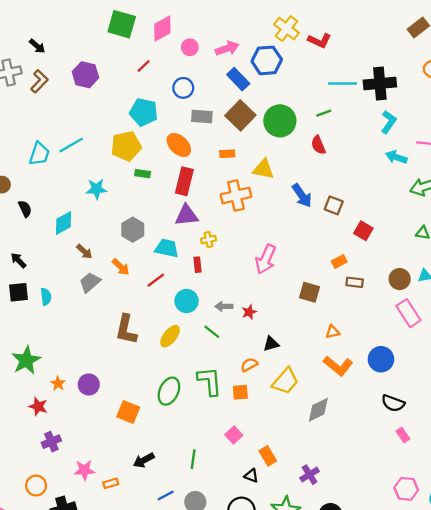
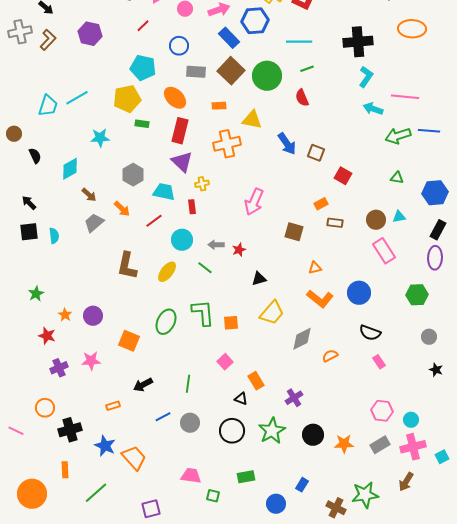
cyan line: (343, 83) -> (299, 42), moved
purple triangle: (187, 215) -> (182, 162), turned 50
green star: (26, 360) -> (36, 294), size x0.6
orange semicircle: (249, 365) -> (330, 356), moved
pink star: (84, 470) -> (91, 361), moved

